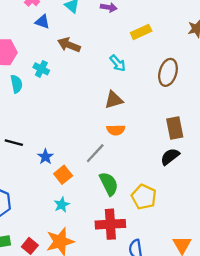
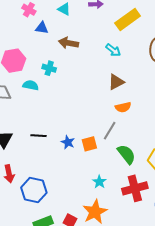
yellow rectangle: (141, 32) -> (128, 19), size x1.4
cyan semicircle: (16, 84) -> (31, 85), turned -56
orange square: (63, 175) -> (89, 144), moved, turned 35
cyan star: (62, 205) -> (99, 182), moved

